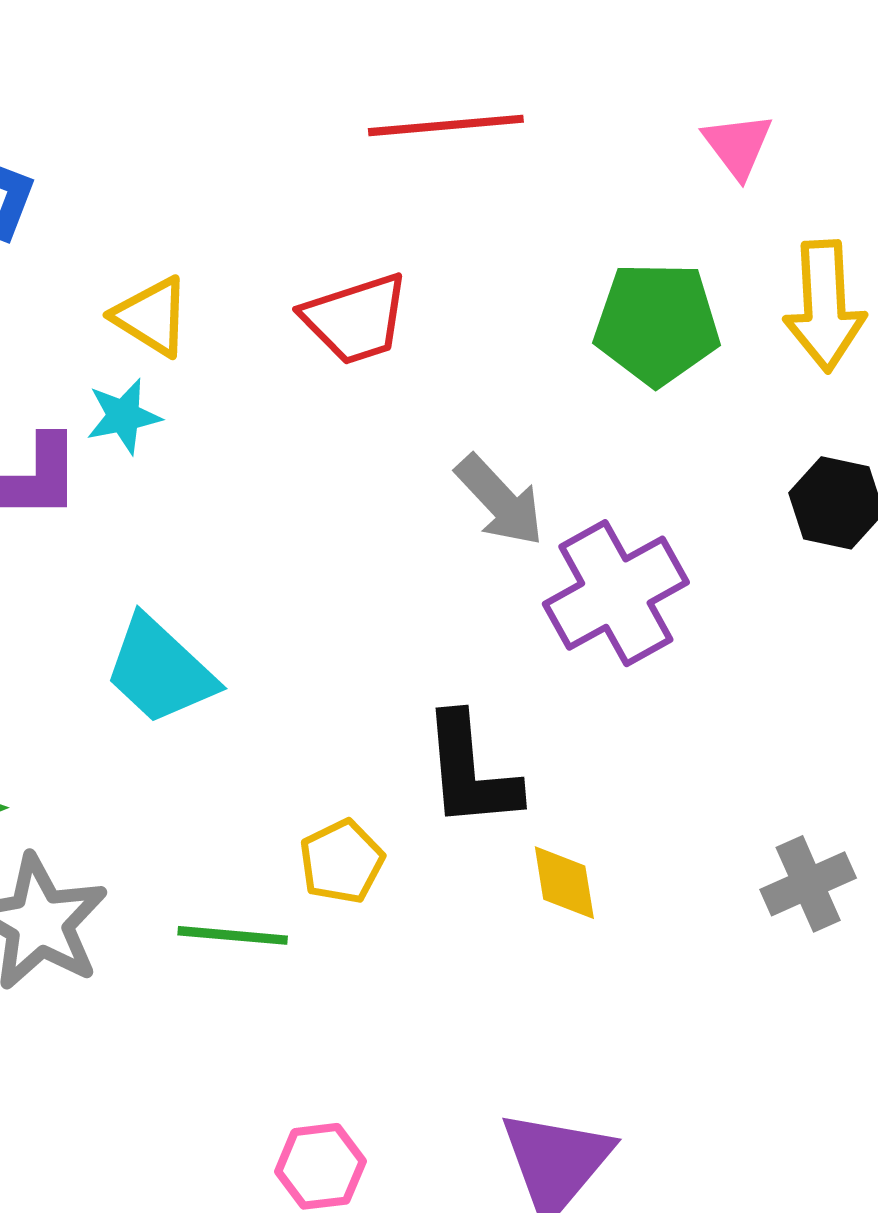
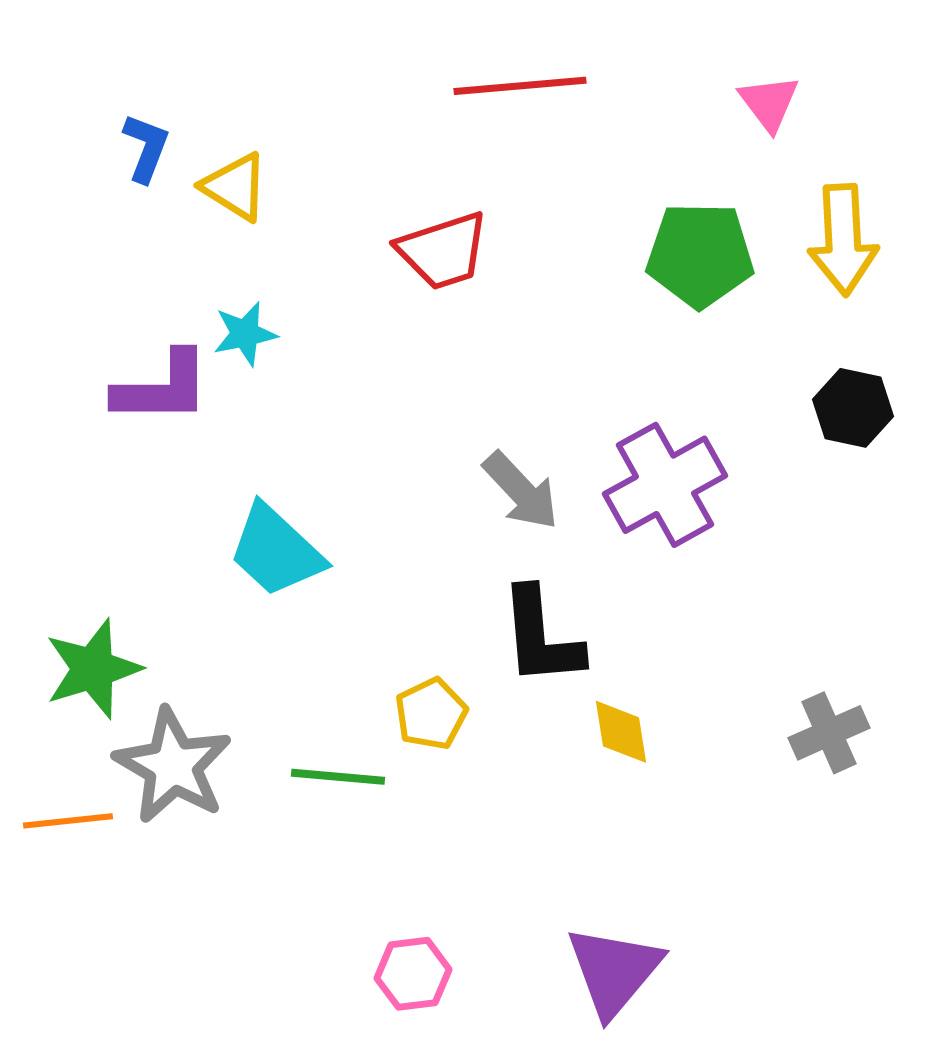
yellow triangle: (152, 316) -> (235, 187), moved
gray arrow: (500, 501) -> (521, 491), moved

